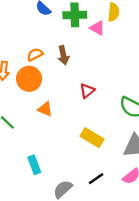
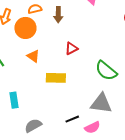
yellow rectangle: (92, 138) -> (56, 78), moved, turned -42
black line: (96, 179) -> (72, 119), moved

